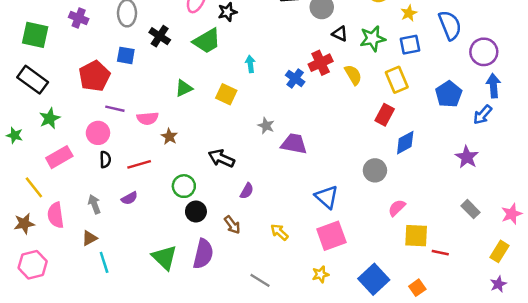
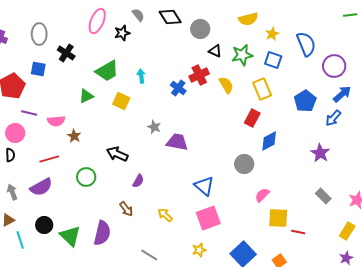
green trapezoid: (207, 41) -> (107, 71), moved
blue square: (410, 45) -> (273, 60), turned 30
blue arrow: (493, 86) -> (342, 94), turned 54
black semicircle: (105, 159) -> (10, 155), moved
purple semicircle: (129, 198) -> (41, 187), size x1.6
black circle: (196, 212) -> (44, 225), moved

